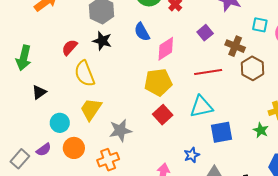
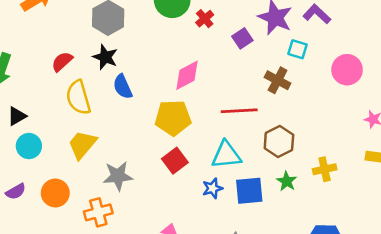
cyan square: (260, 25) -> (298, 49), moved
blue semicircle: (142, 32) -> (123, 87), moved
purple square: (205, 33) -> (242, 38), moved
brown hexagon: (252, 68) -> (279, 141), moved
cyan circle: (60, 123) -> (29, 146), moved
green star: (261, 130) -> (287, 181), moved
blue star: (192, 155) -> (213, 188), moved

